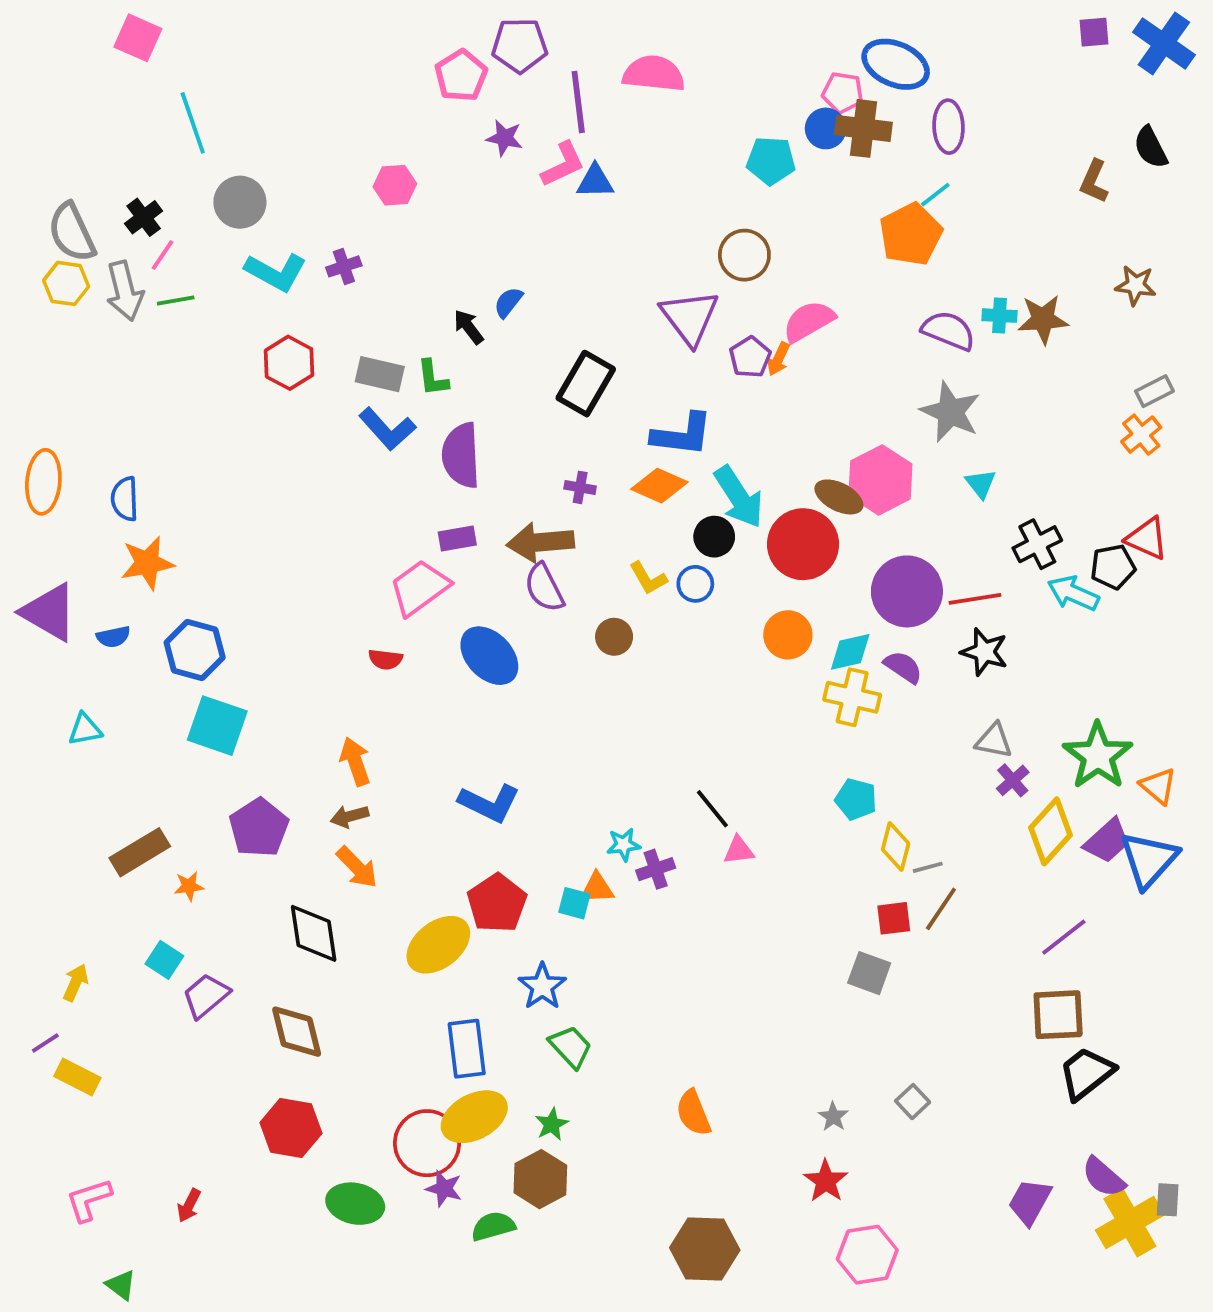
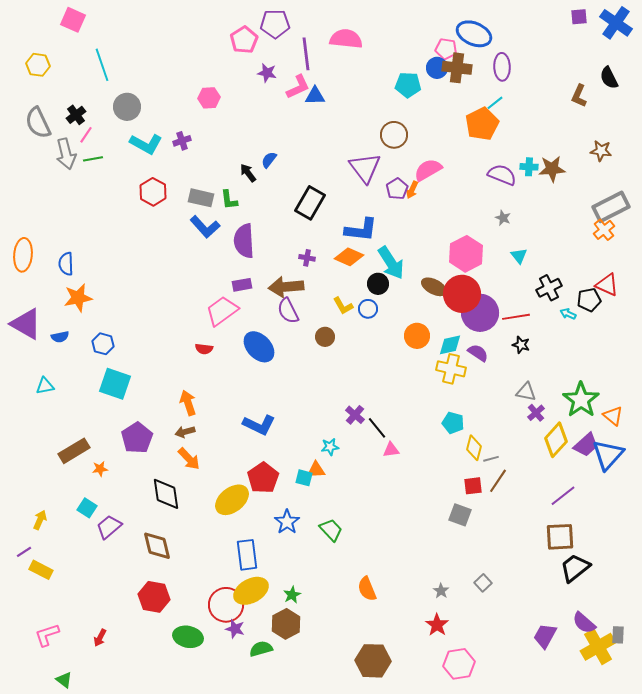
yellow hexagon: (66, 283) -> (38, 65), moved
gray rectangle: (1154, 391) -> (611, 207), size x1.8
gray star: (950, 412) -> (503, 218), size x0.5
brown ellipse: (839, 497) -> (434, 287), moved
red circle: (803, 544) -> (462, 294), moved
cyan arrow: (1073, 593) -> (568, 314), size x0.6
blue hexagon: (195, 650) -> (103, 344), size x0.7
black star: (984, 652) -> (521, 345), size x0.7
purple cross: (656, 869) -> (355, 415), moved, turned -30
green trapezoid: (571, 1047) -> (331, 530), moved

